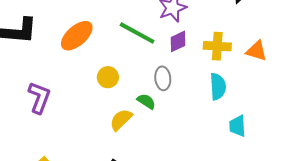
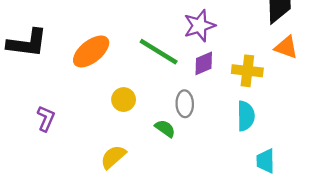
orange triangle: (257, 51) -> (286, 47), moved
purple L-shape: (39, 98) -> (46, 118), size x0.7
yellow semicircle: (121, 120) -> (113, 157), moved

